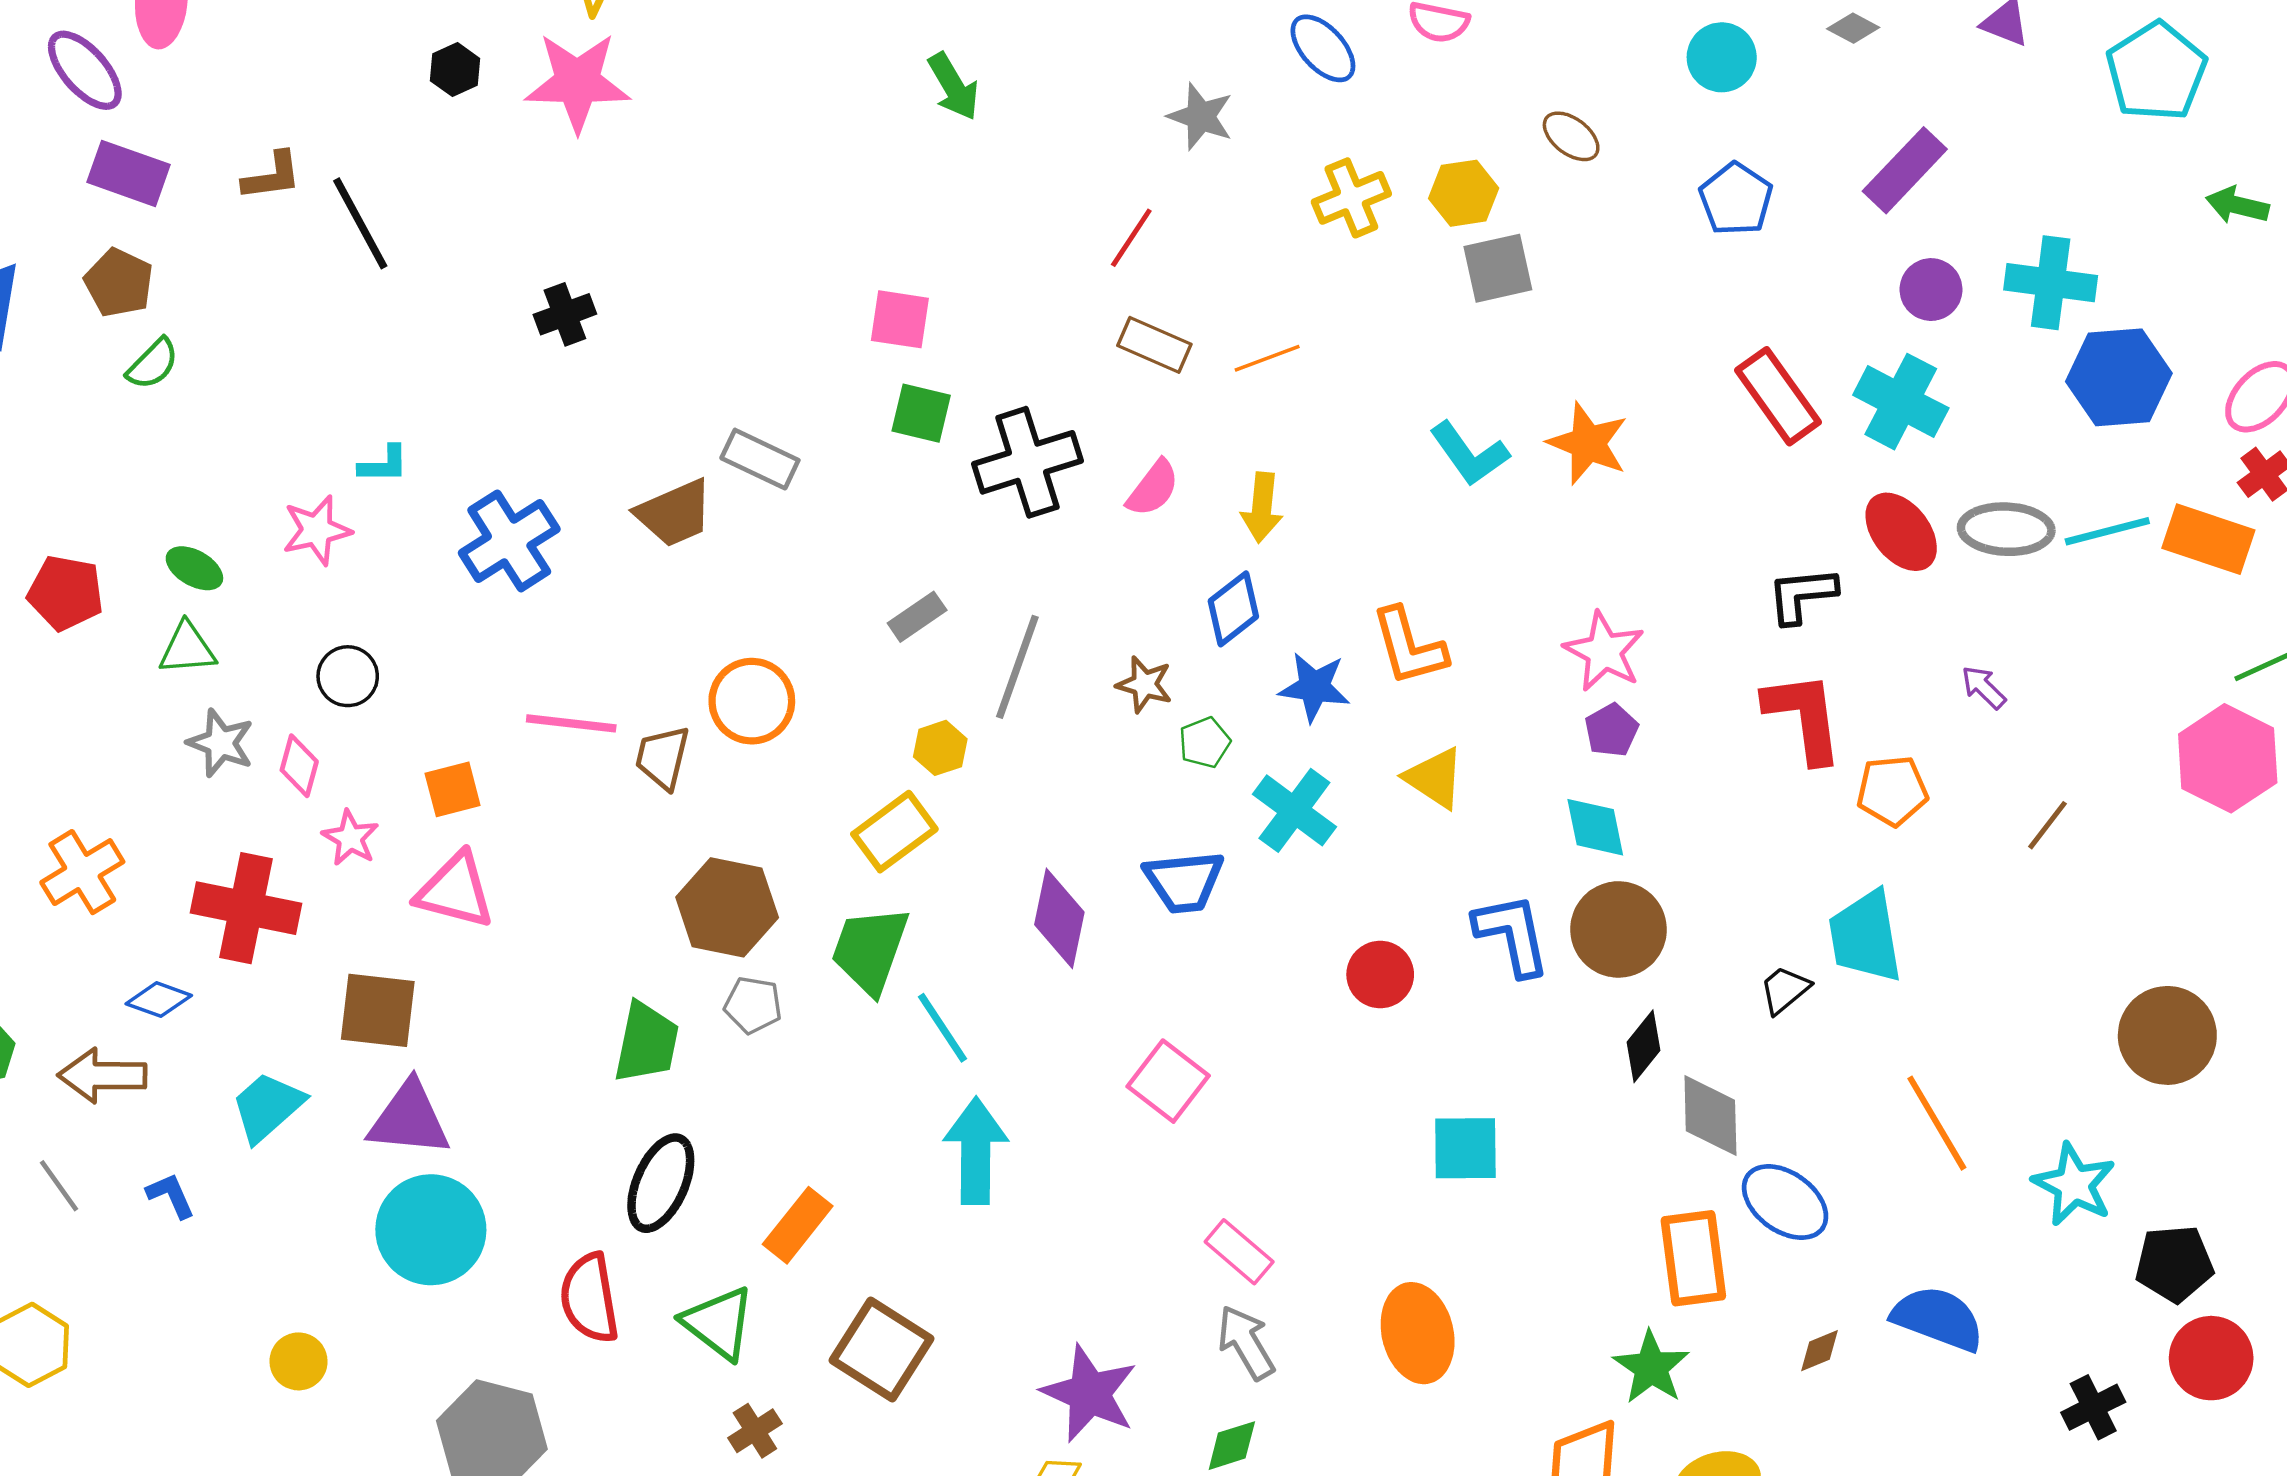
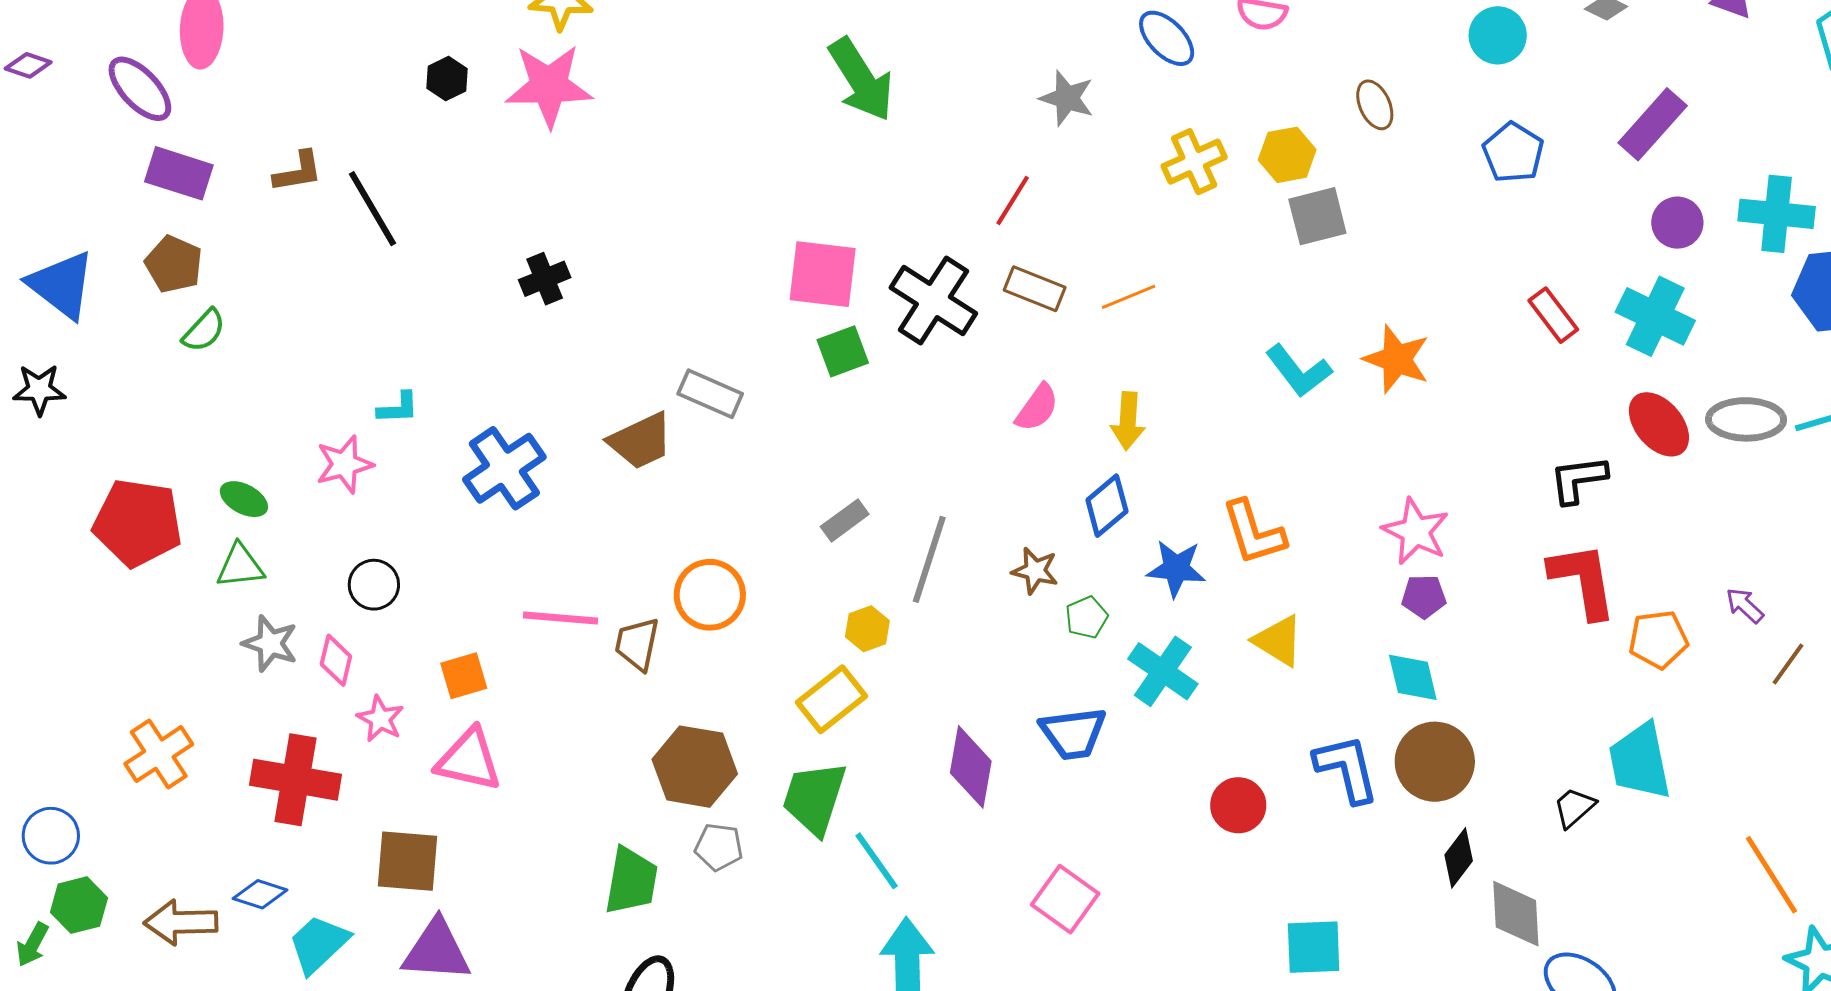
green arrow: (953, 86) -> (861, 80), size x1.5
brown ellipse: (1571, 136) -> (1375, 105), turned 30
pink square: (900, 319) -> (823, 274), size x1.4
red rectangle: (1778, 396) -> (1553, 315), size x0.7
green square: (921, 413) -> (843, 351), turned -32
black cross: (1028, 462) -> (933, 300), moved, turned -38
red pentagon: (66, 593) -> (138, 523), size x1.4
purple arrow: (1984, 687) -> (1745, 605), moved
purple pentagon: (1612, 730) -> (1424, 596), turned 30
blue diamond: (159, 1000) -> (260, 894), moved
orange line: (1937, 1123) -> (1771, 875), moved

